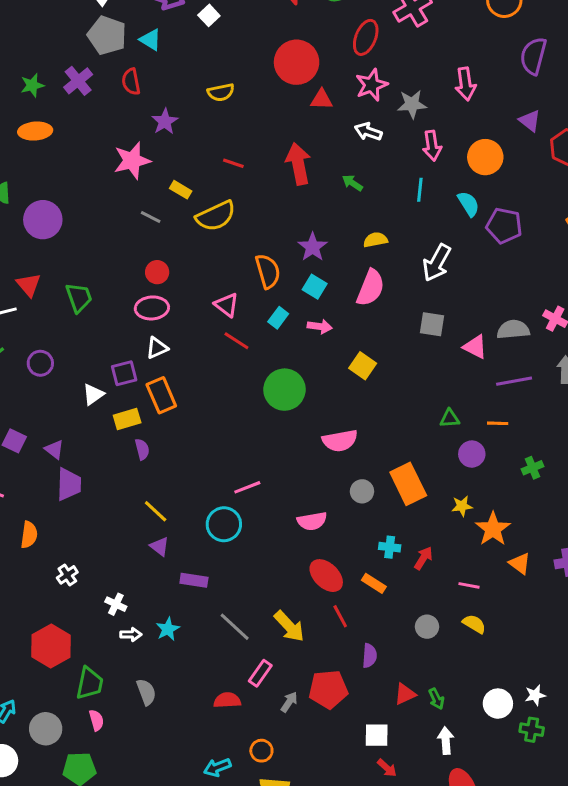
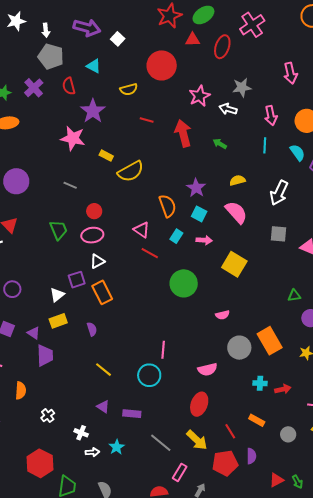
cyan triangle: (150, 40) -> (94, 66), moved
red circle: (297, 62) -> (162, 65), moved
pink star: (371, 85) -> (199, 96), moved
red triangle: (322, 100) -> (193, 40), moved
gray star: (412, 104) -> (242, 87), moved
purple star: (165, 121) -> (93, 111), size x1.4
pink star: (132, 161) -> (73, 138), turned 30
red line: (233, 163) -> (147, 120), moved
gray line: (151, 217) -> (70, 185), moved
pink semicircle: (371, 288) -> (236, 212), turned -60
green trapezoid: (79, 298) -> (58, 230), moved
purple circle: (40, 363) -> (12, 289), moved
yellow square: (363, 366) -> (234, 264), size x1.4
yellow rectangle: (127, 419) -> (58, 321), moved
pink semicircle: (340, 441) -> (222, 315), size x0.6
pink line: (247, 487) -> (163, 350), turned -60
gray circle: (362, 491) -> (239, 348), size x1.5
purple triangle: (160, 546) -> (103, 407), moved
red arrow: (423, 558) -> (283, 389), turned 49
red ellipse: (326, 576) -> (199, 404), moved, turned 70
orange rectangle: (374, 583) -> (257, 420), moved
red pentagon: (328, 689) -> (225, 463), moved

